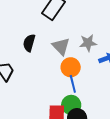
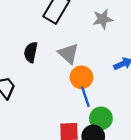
gray star: (88, 43) -> (103, 19), moved
green circle: (71, 105) -> (101, 118), moved

